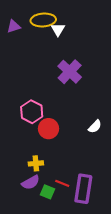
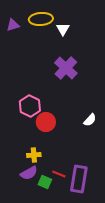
white triangle: (58, 29) -> (63, 29), moved

